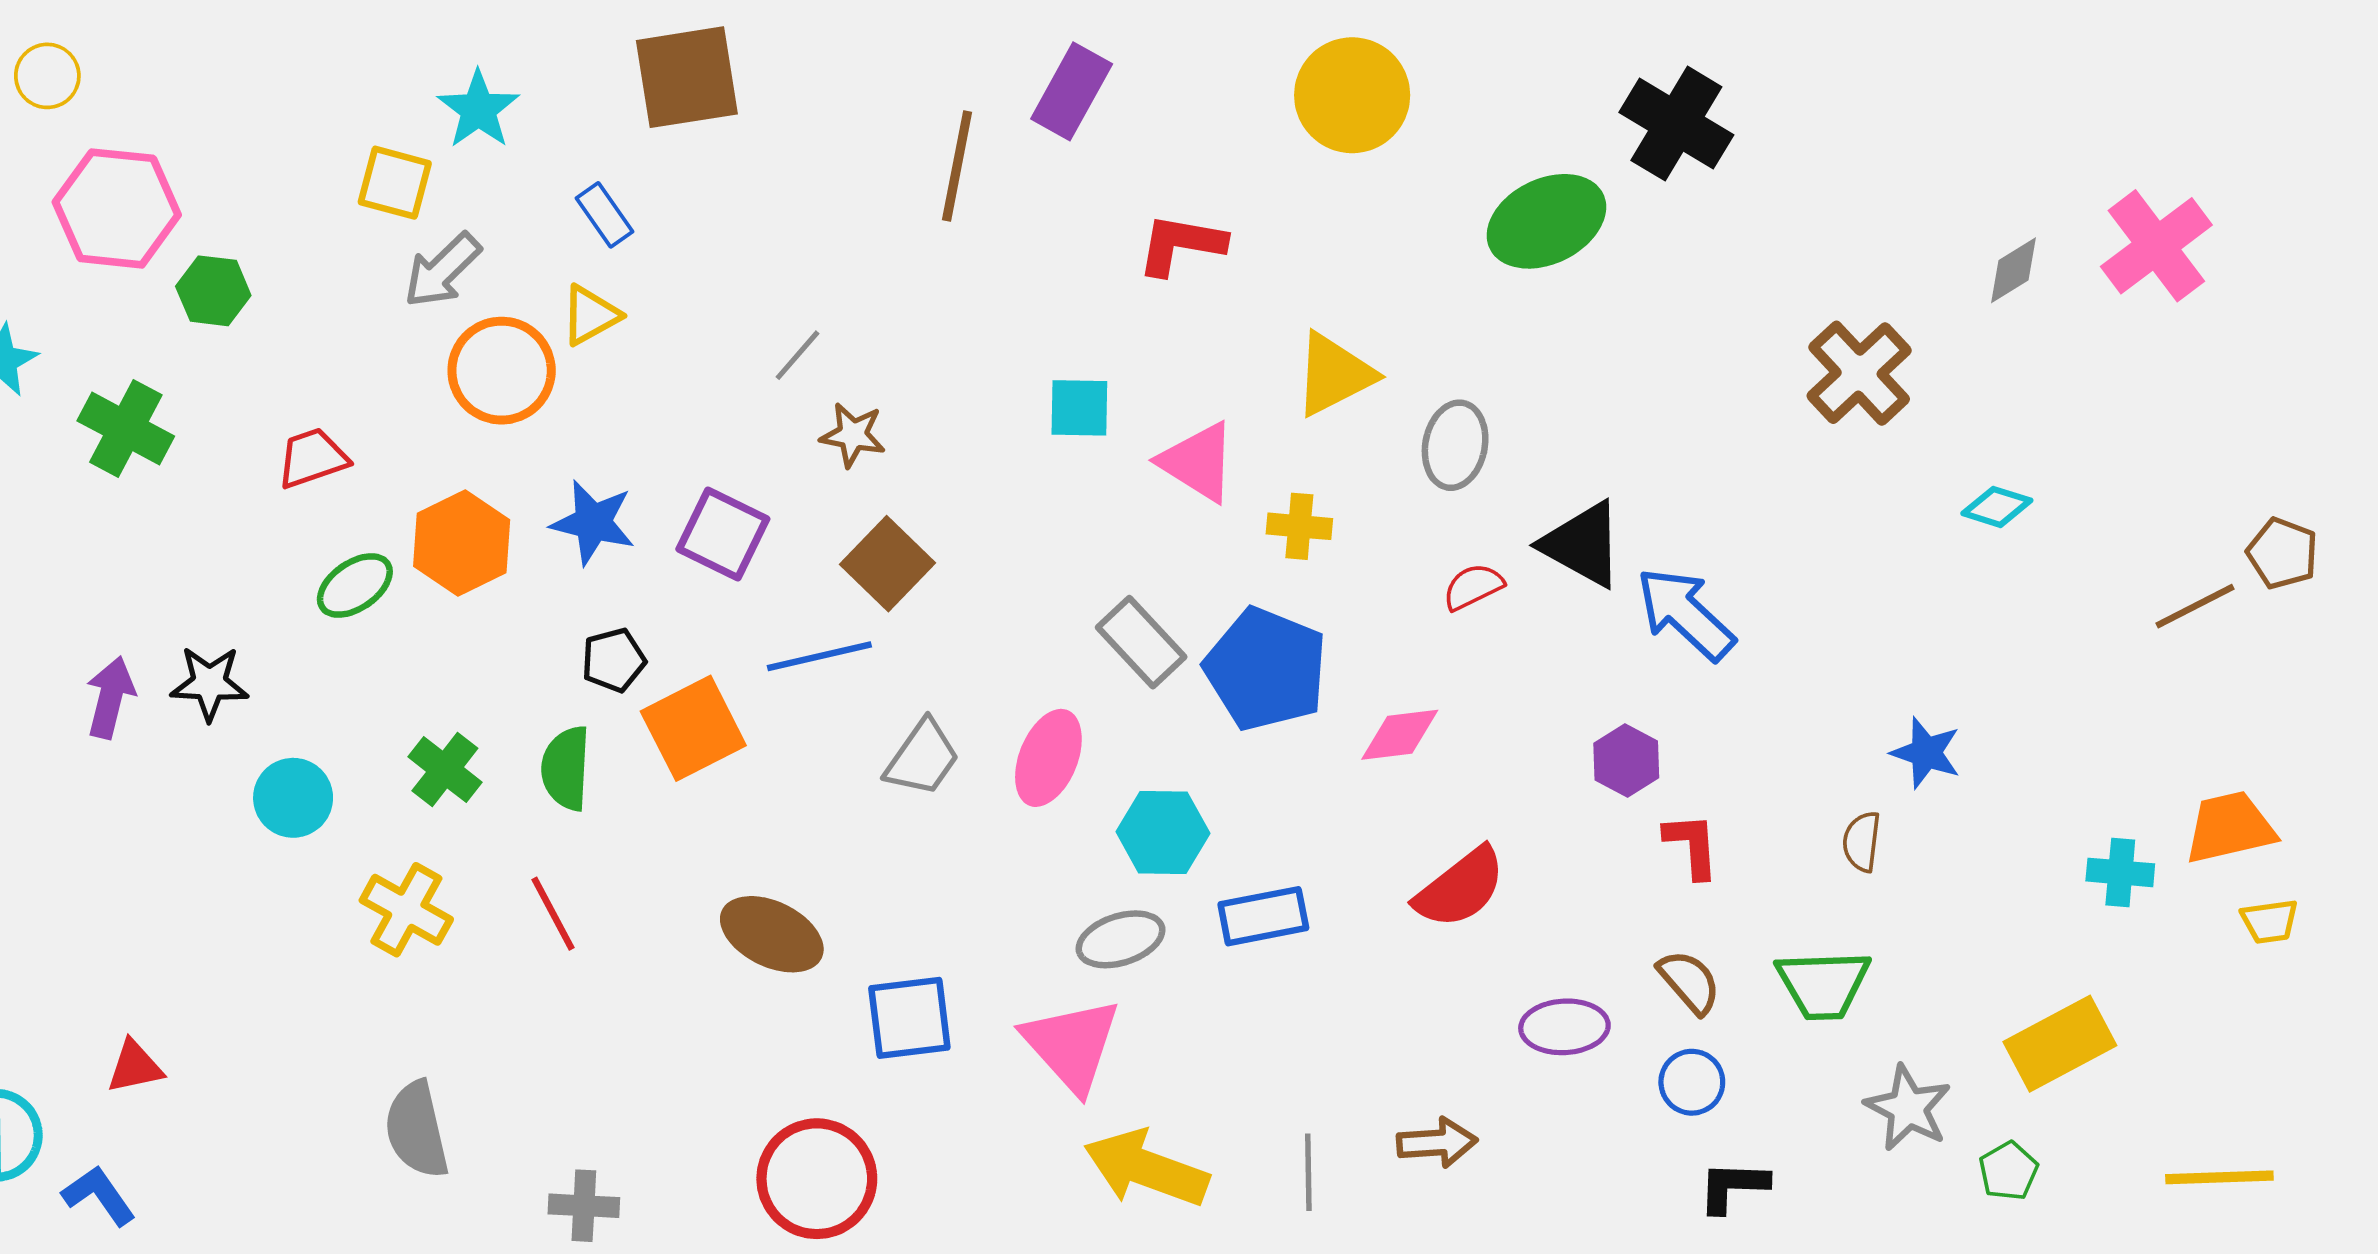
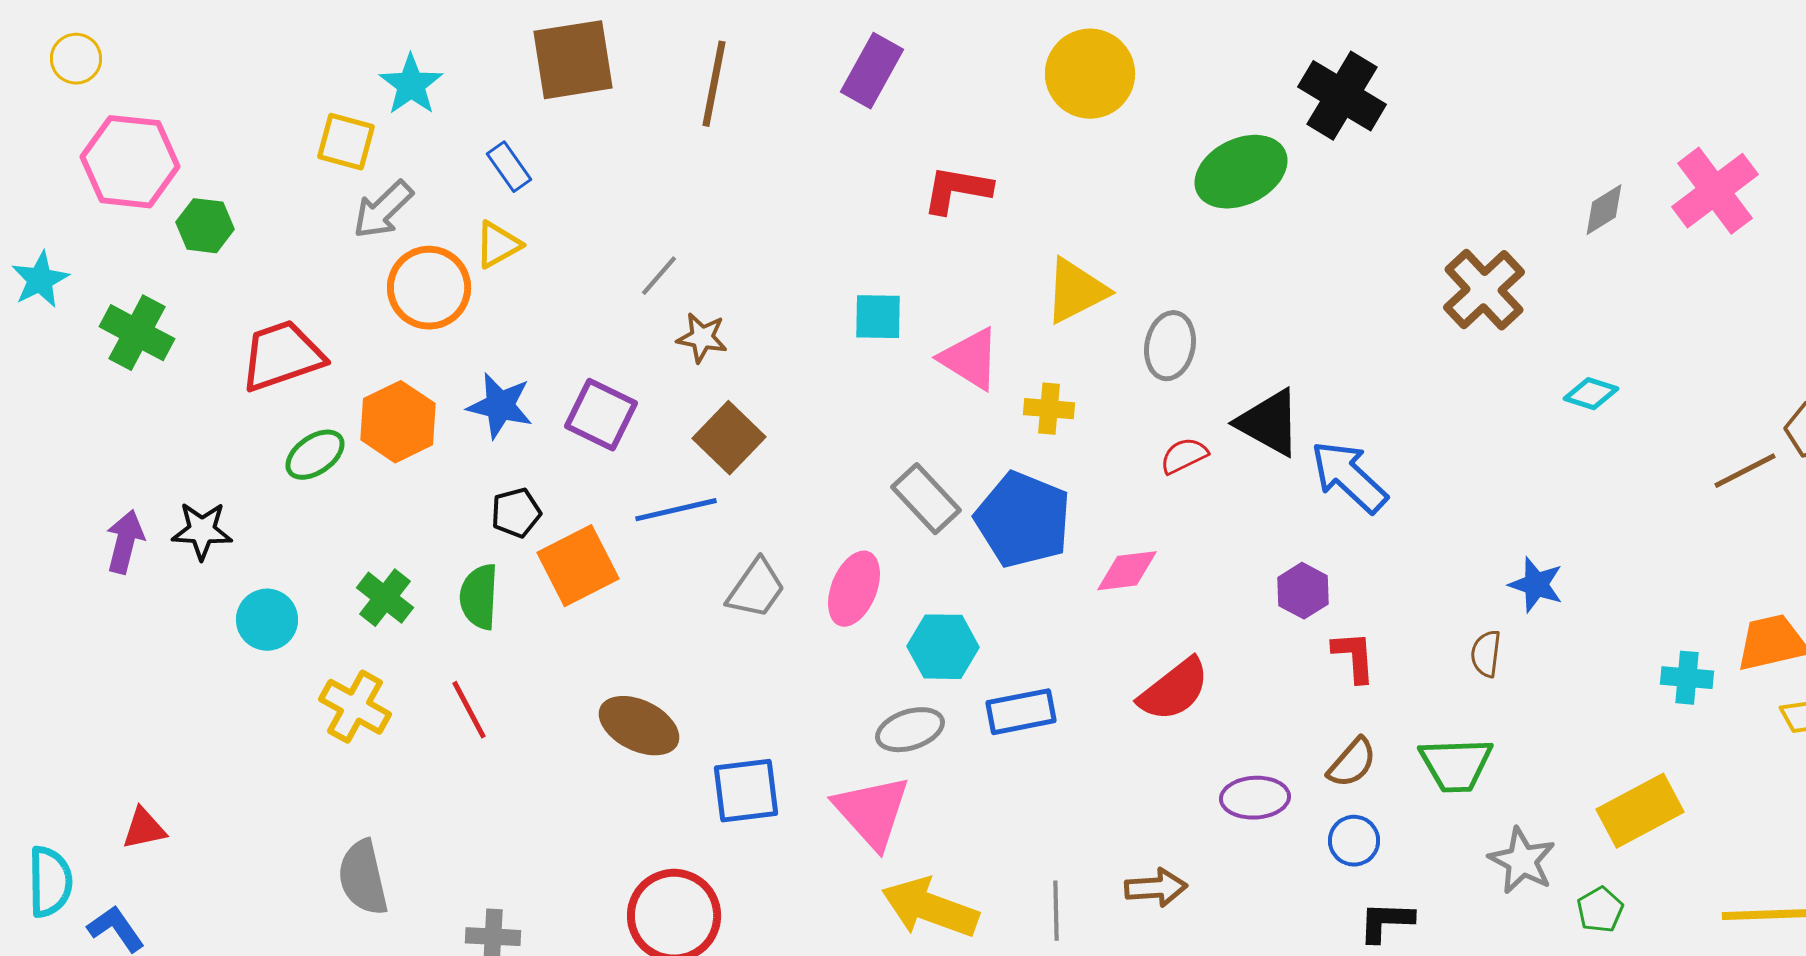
brown line: (957, 166) -> (714, 84), moved
red trapezoid: (312, 458) -> (282, 356), size x1.5
brown semicircle: (1689, 982) -> (1352, 763), turned 82

